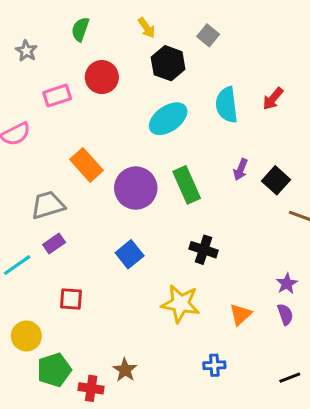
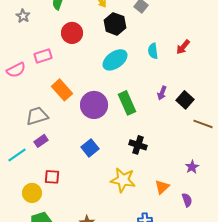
pink rectangle: (57, 96) -> (43, 56), moved
cyan semicircle: (227, 105) -> (153, 51), size x0.7
purple semicircle: (285, 314) -> (187, 200), moved
yellow circle: (26, 336) -> (32, 193), moved

